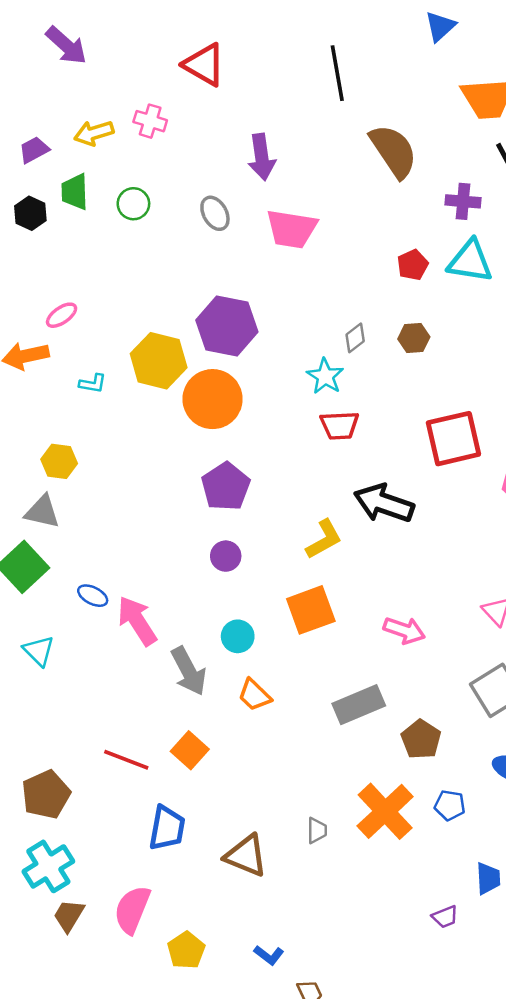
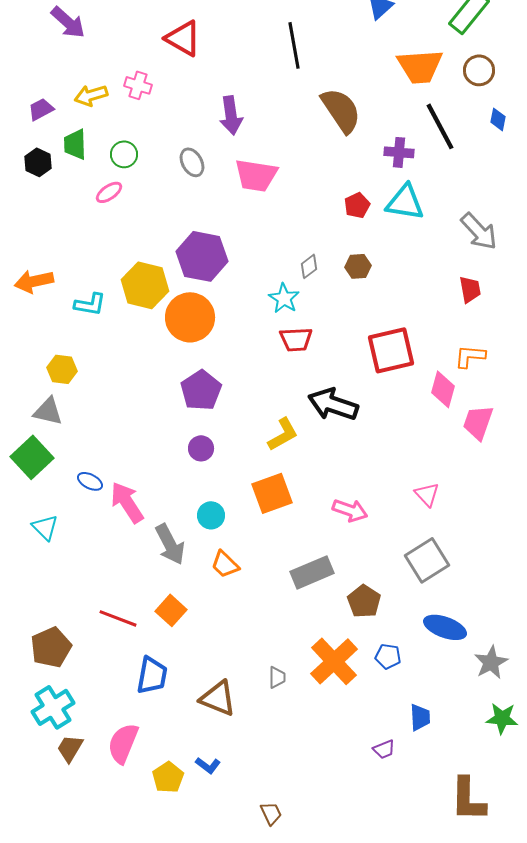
pink ellipse: (62, 315) -> (109, 192), moved
cyan L-shape: (93, 383) -> (90, 304), size x1.4
blue L-shape: (269, 955) -> (208, 765), moved

